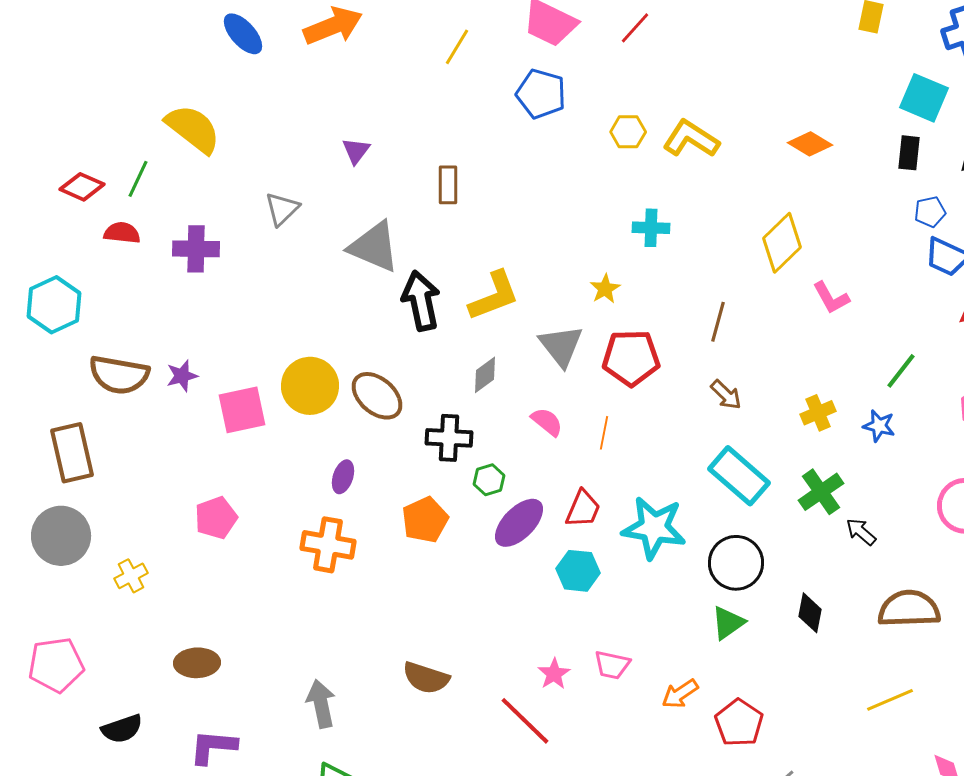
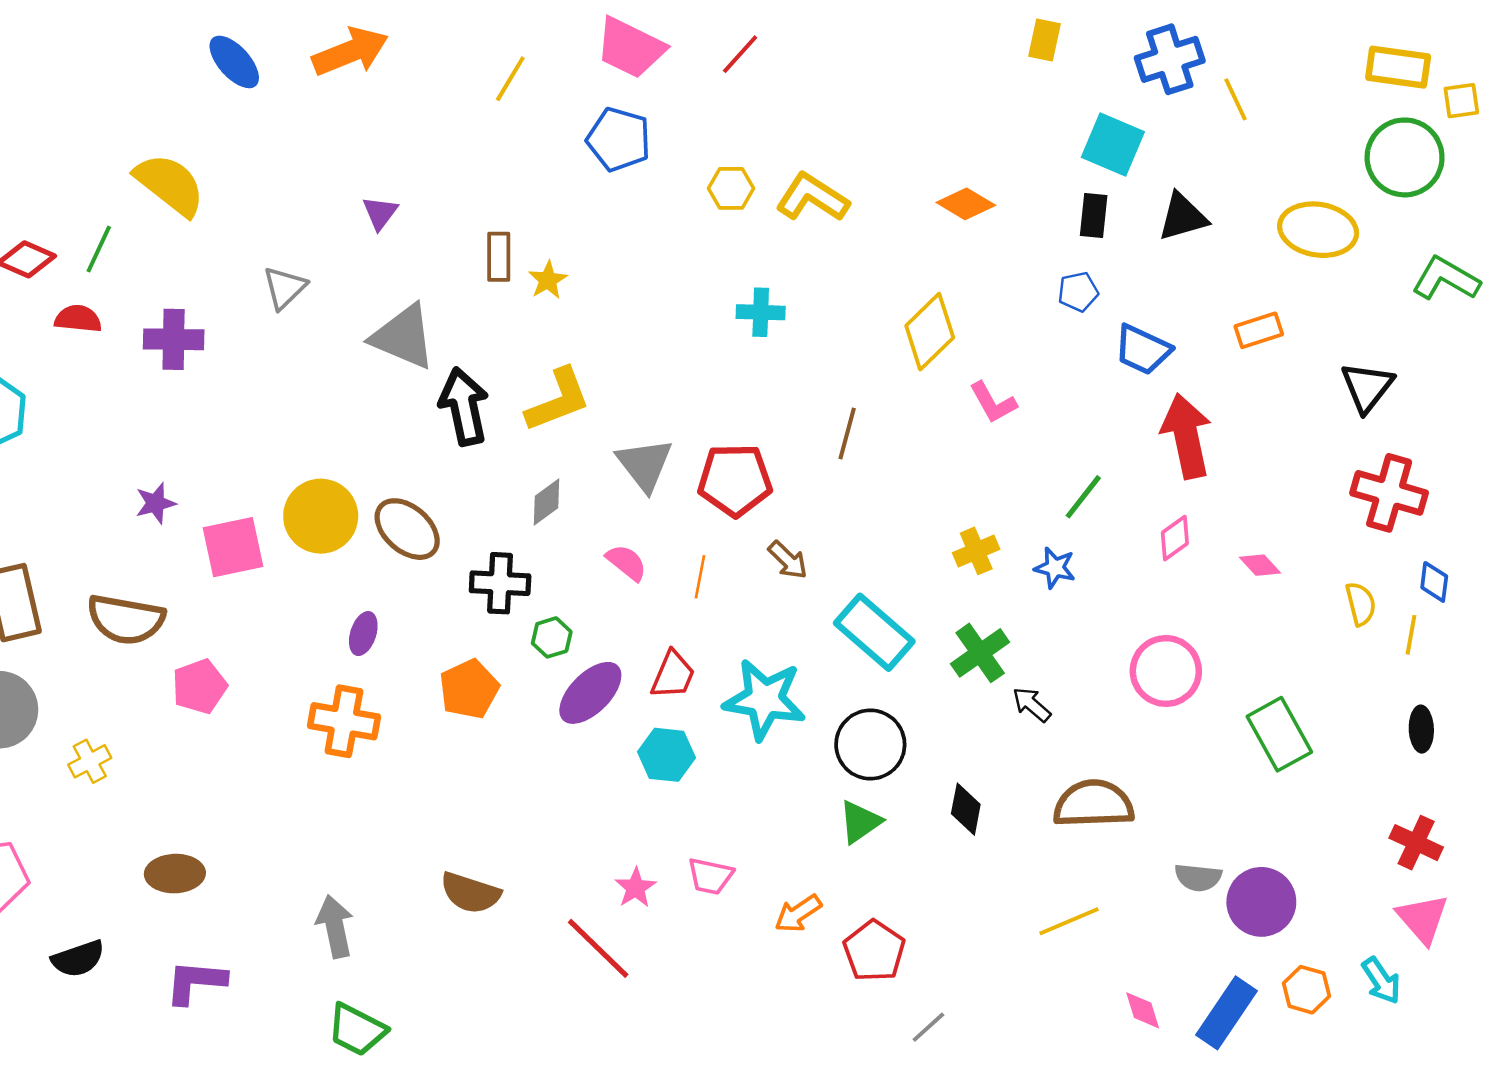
blue pentagon: (930, 212) -> (1078, 292), moved
yellow star: (605, 289) -> (548, 280), moved
brown semicircle: (119, 375) -> (126, 619), moved
brown arrow: (726, 395) -> (788, 560), moved

